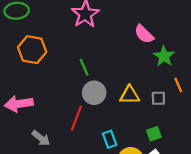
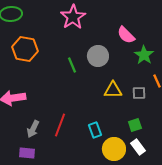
gray circle: (94, 93) -> (98, 56), moved
red line: (76, 118) -> (60, 125), moved
gray arrow: (41, 138) -> (33, 129), turned 78

